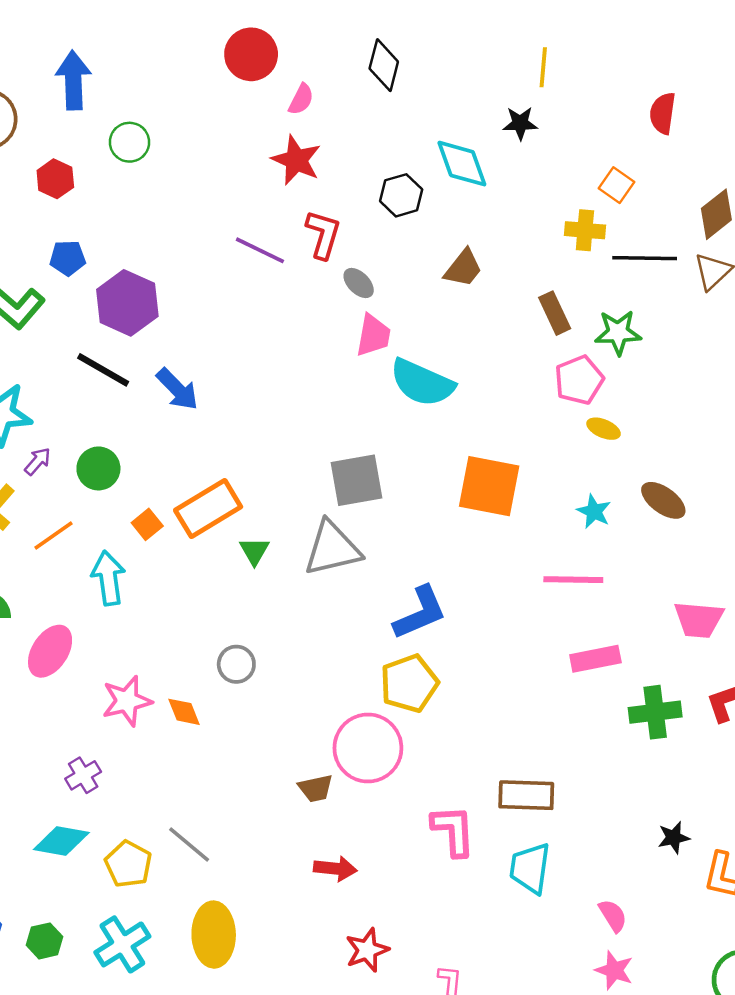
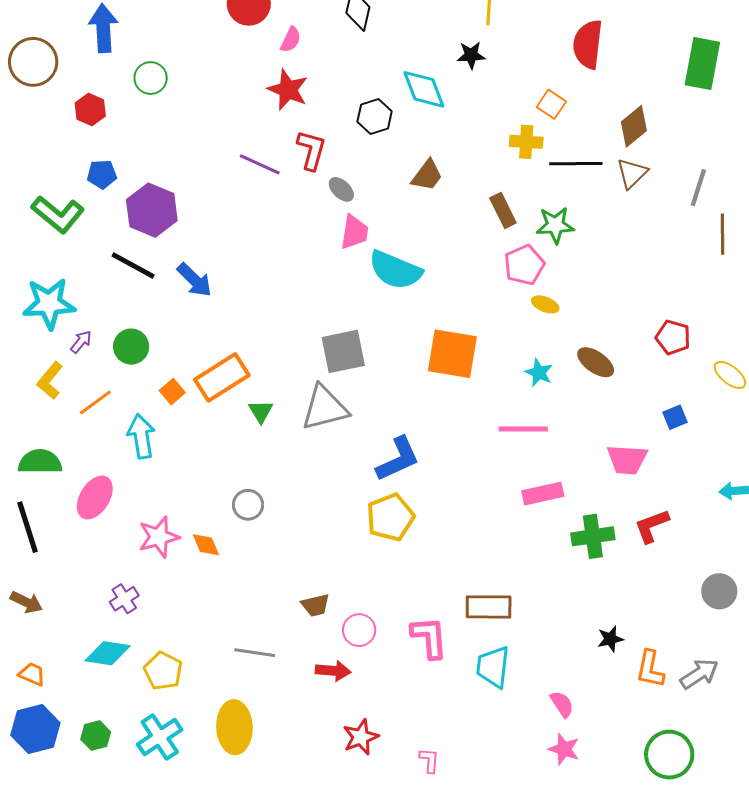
red semicircle: (663, 113) -> (588, 44), size x1.4
pink circle: (368, 748) -> (359, 630), moved, size x0.6
gray line: (189, 844) -> (255, 653), moved, turned -30

